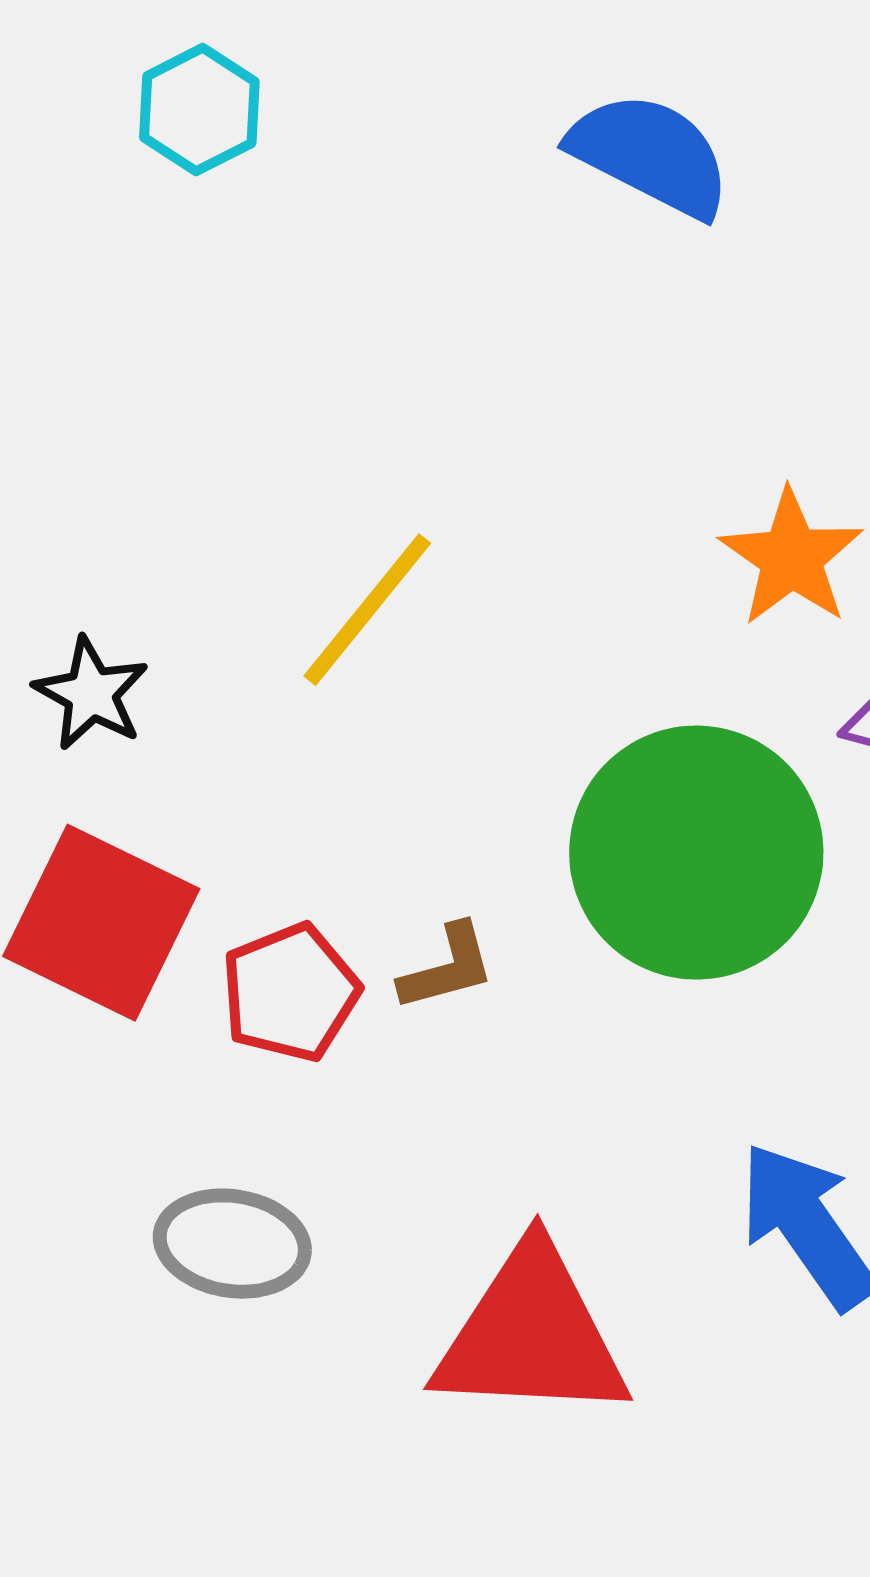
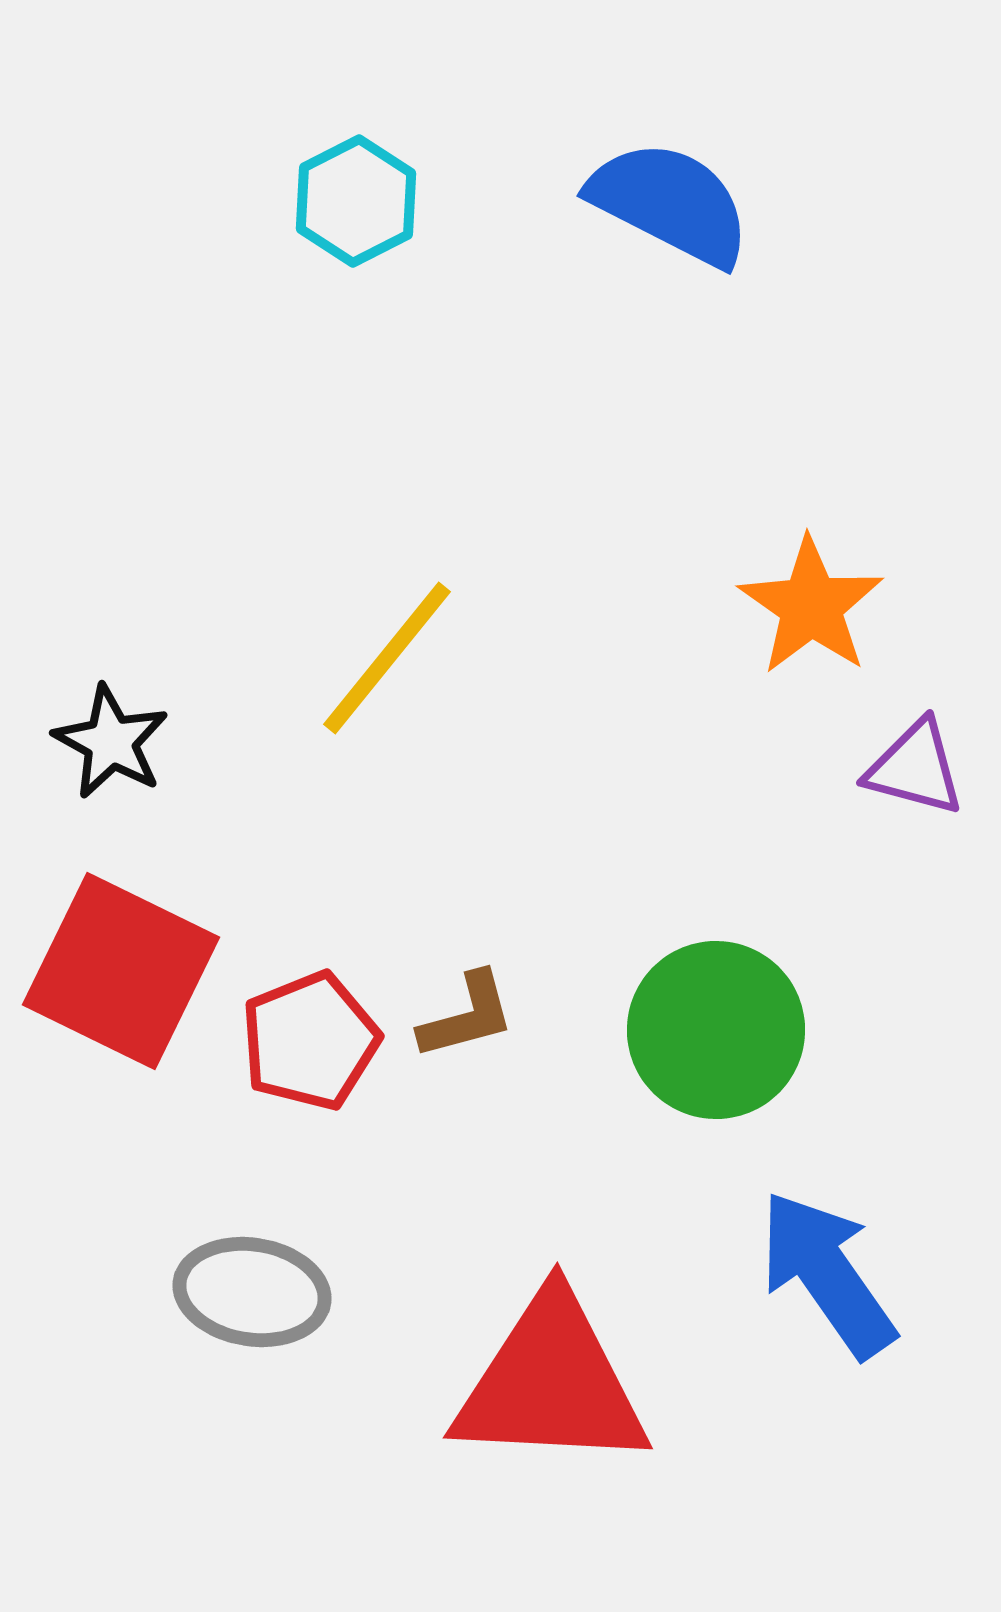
cyan hexagon: (199, 110) -> (356, 201), moved
green circle: (696, 853) -> (716, 1030), moved, size x0.7

